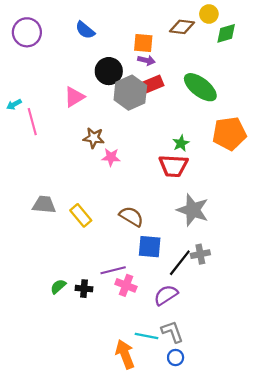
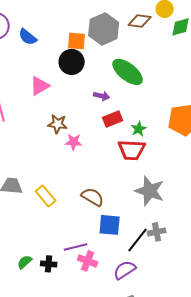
blue semicircle: (85, 30) -> (28, 37), moved
orange square: (143, 43) -> (77, 41), moved
purple arrow: (146, 60) -> (102, 96), moved
red rectangle: (153, 84) -> (113, 119), moved
green ellipse: (200, 87) -> (128, 72), moved
gray hexagon: (130, 93) -> (104, 29), moved

